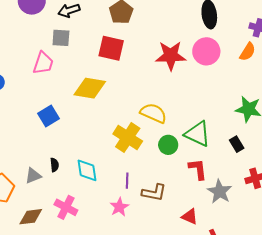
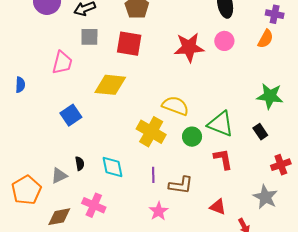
gray square: (61, 38) -> (89, 37), moved
pink circle: (206, 51) -> (224, 41), size x0.7
gray star: (220, 192) -> (265, 197), moved
pink star: (119, 207) -> (159, 211), moved

